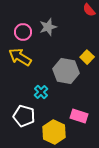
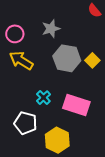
pink circle: (23, 32) -> (15, 34), moved
gray hexagon: (66, 71) -> (67, 58), moved
pink rectangle: (79, 116) -> (76, 105), moved, size x1.4

